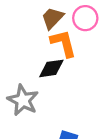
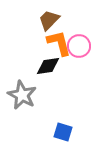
pink circle: (85, 18) -> (79, 46), moved

